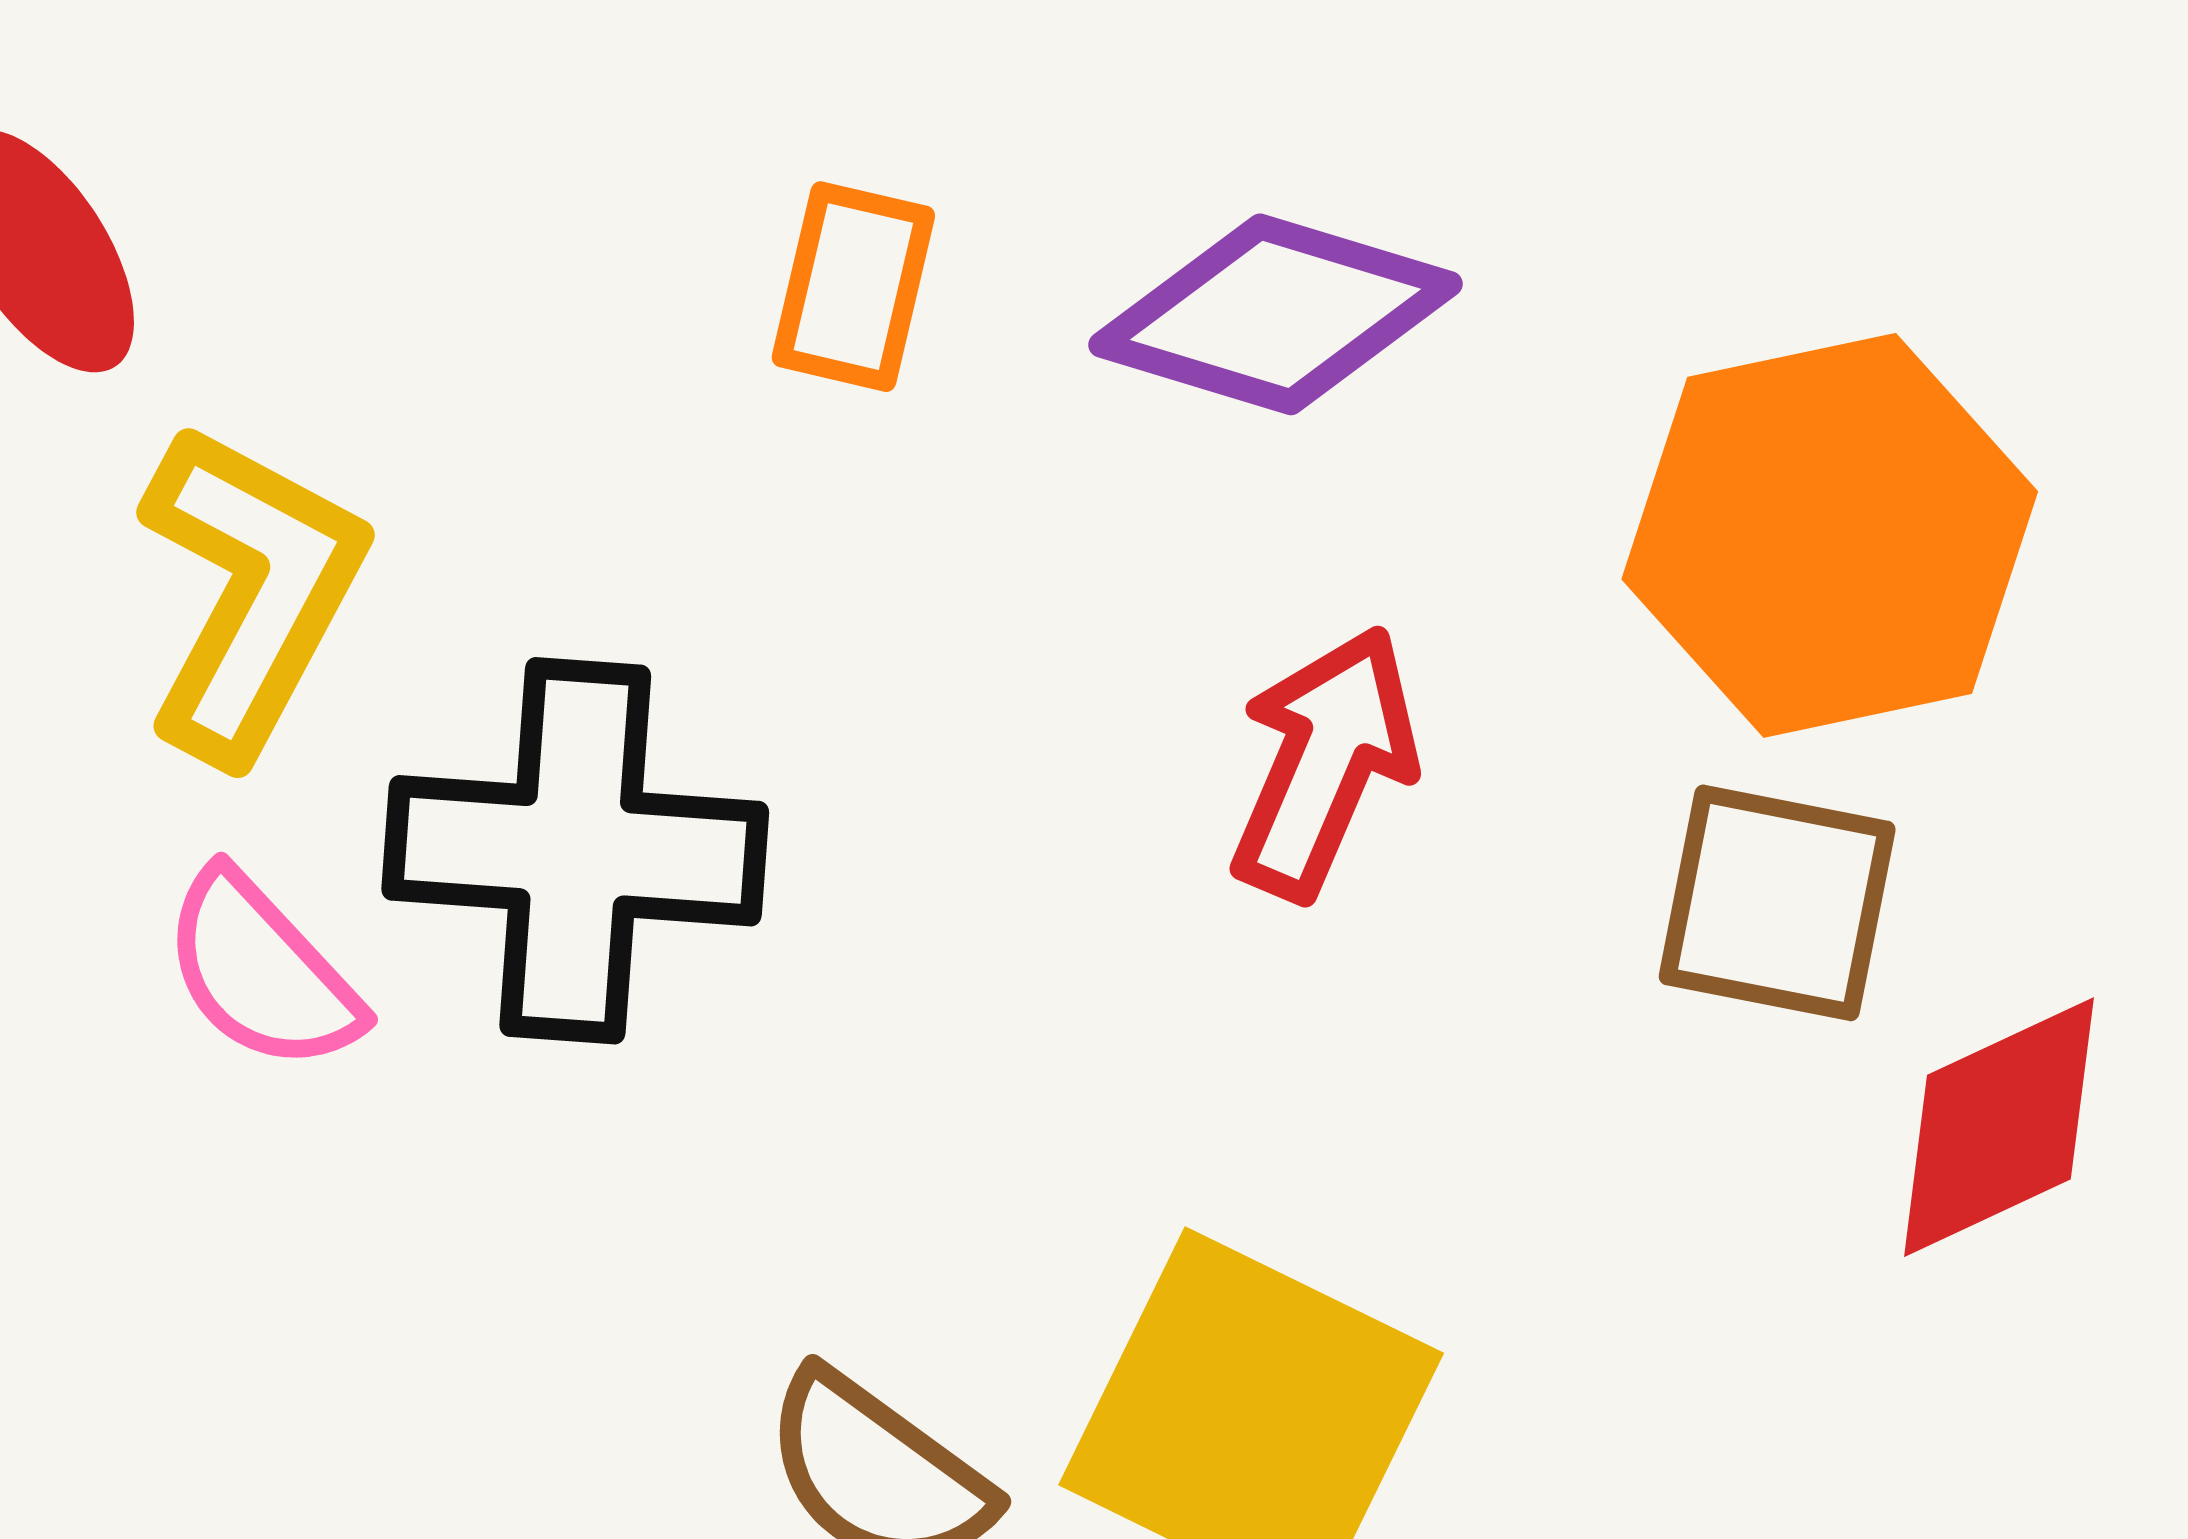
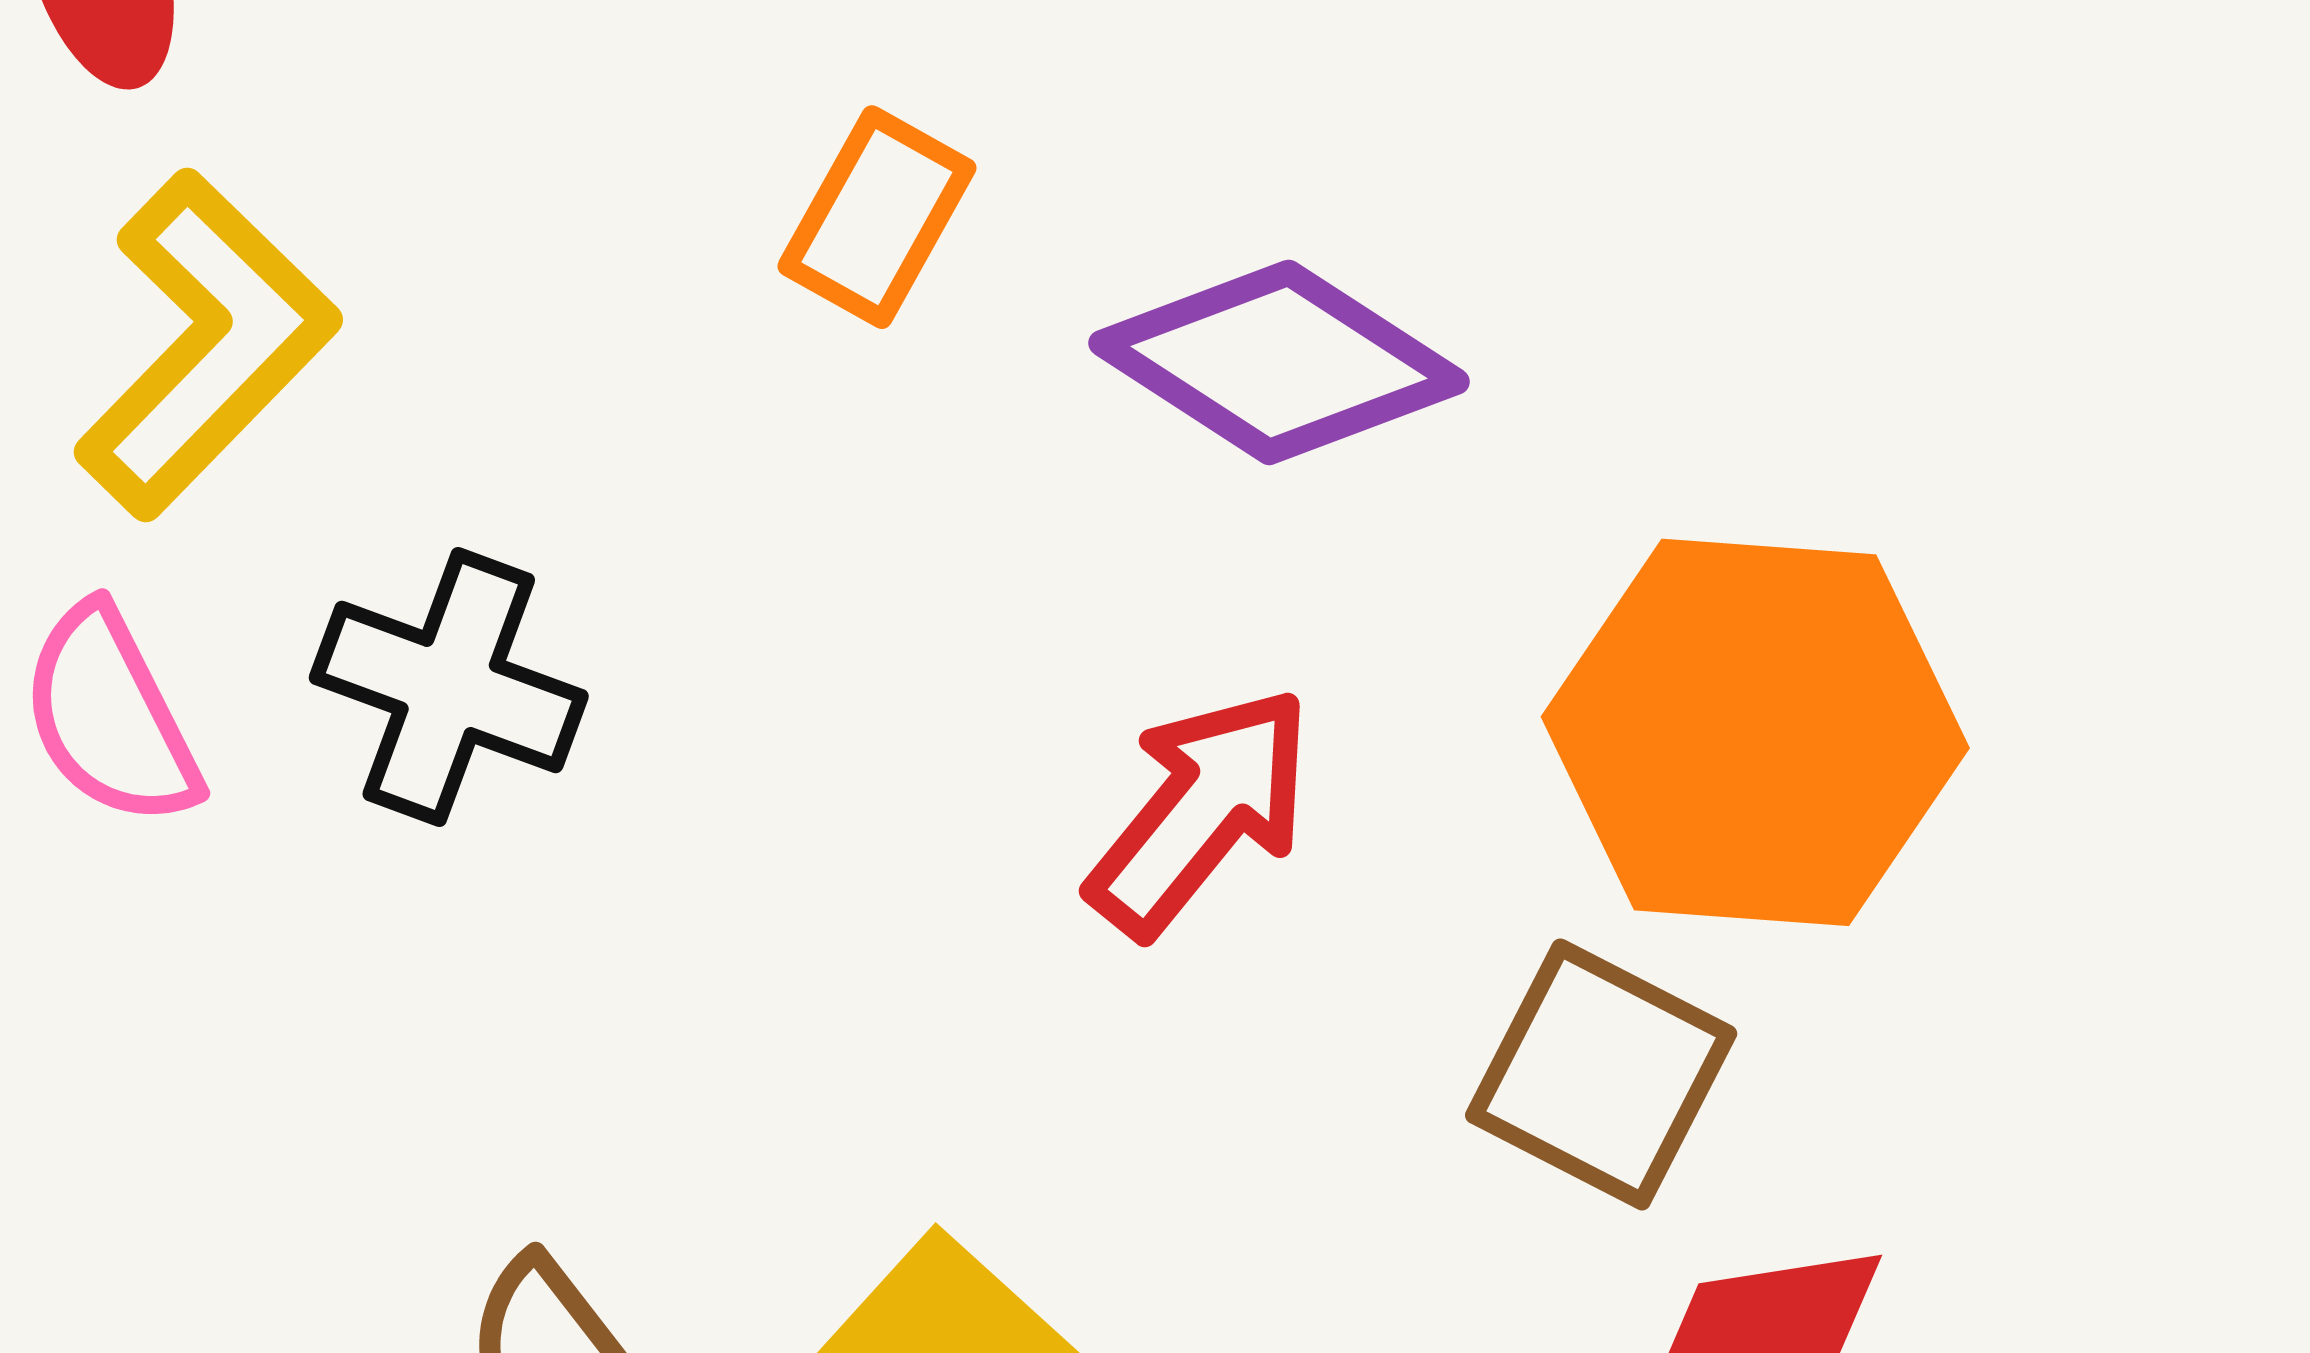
black cross: (575, 851) -> (449, 687), size x0.7

